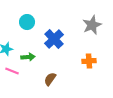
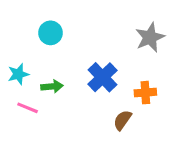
blue cross: (54, 39) -> (103, 77), moved
brown semicircle: (50, 79) -> (122, 120), moved

